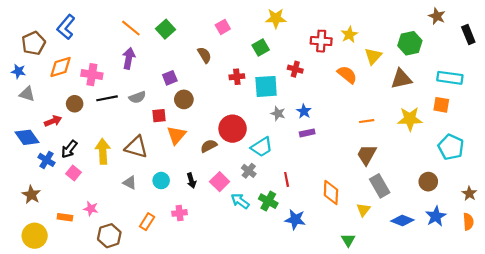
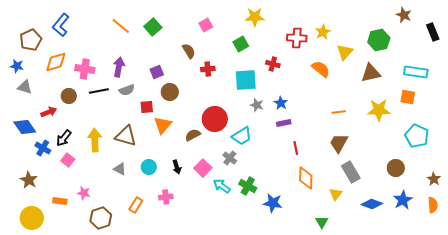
purple arrow: (129, 58) -> (119, 67), moved
red cross: (237, 77) -> (208, 69), moved
red line: (287, 179) -> (296, 148), moved

